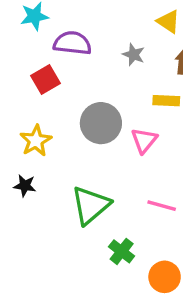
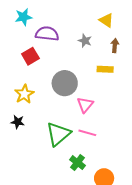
pink triangle: (144, 140) -> (85, 105), moved
pink line: (162, 206) -> (87, 133), moved

